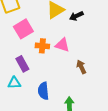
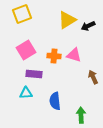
pink square: (23, 29) -> (26, 50), moved
purple rectangle: (22, 64) -> (34, 74), turned -56

